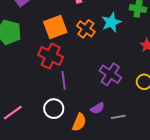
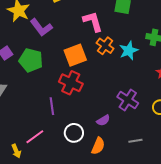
orange cross: (86, 29) -> (105, 46), moved
purple line: (64, 80) -> (52, 106), moved
purple semicircle: (97, 108) -> (103, 120), moved

